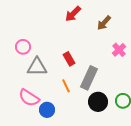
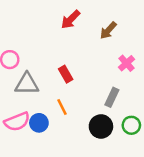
gray rectangle: (89, 78) -> (112, 97), moved, size x0.7
pink semicircle: (29, 98) -> (17, 122), turned -55
blue circle: (47, 110) -> (39, 123), moved

